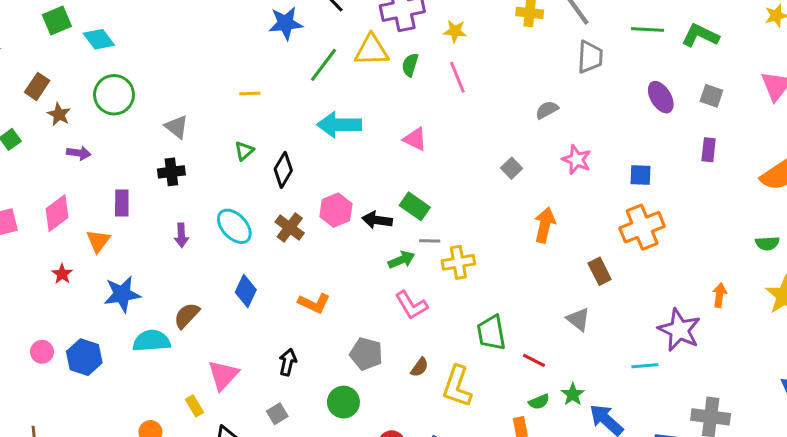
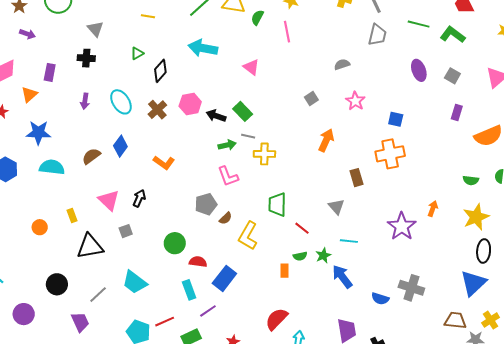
purple rectangle: (709, 150) -> (457, 112), moved
brown semicircle: (187, 315) -> (91, 156), moved
gray pentagon: (366, 354) -> (206, 204), moved, turned 30
cyan line: (645, 366) -> (349, 241), moved
pink triangle: (223, 375) -> (109, 200), moved, turned -40
green circle: (343, 402) -> (175, 243), moved

